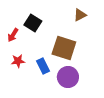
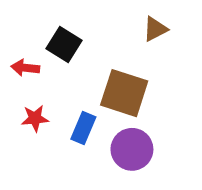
red arrow: (13, 35) -> (25, 68), turned 64
blue rectangle: (43, 66) -> (83, 128), turned 49

